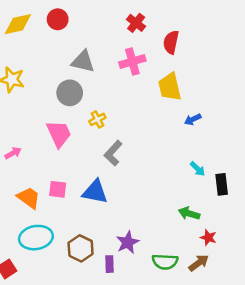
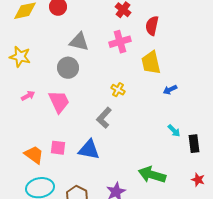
yellow cross: (97, 119) -> (118, 90), moved, turned -32
pink arrow: (13, 153) -> (28, 96), moved
green arrow: (189, 213) -> (152, 175), moved, size x1.5
red star: (208, 238) -> (198, 180), moved

